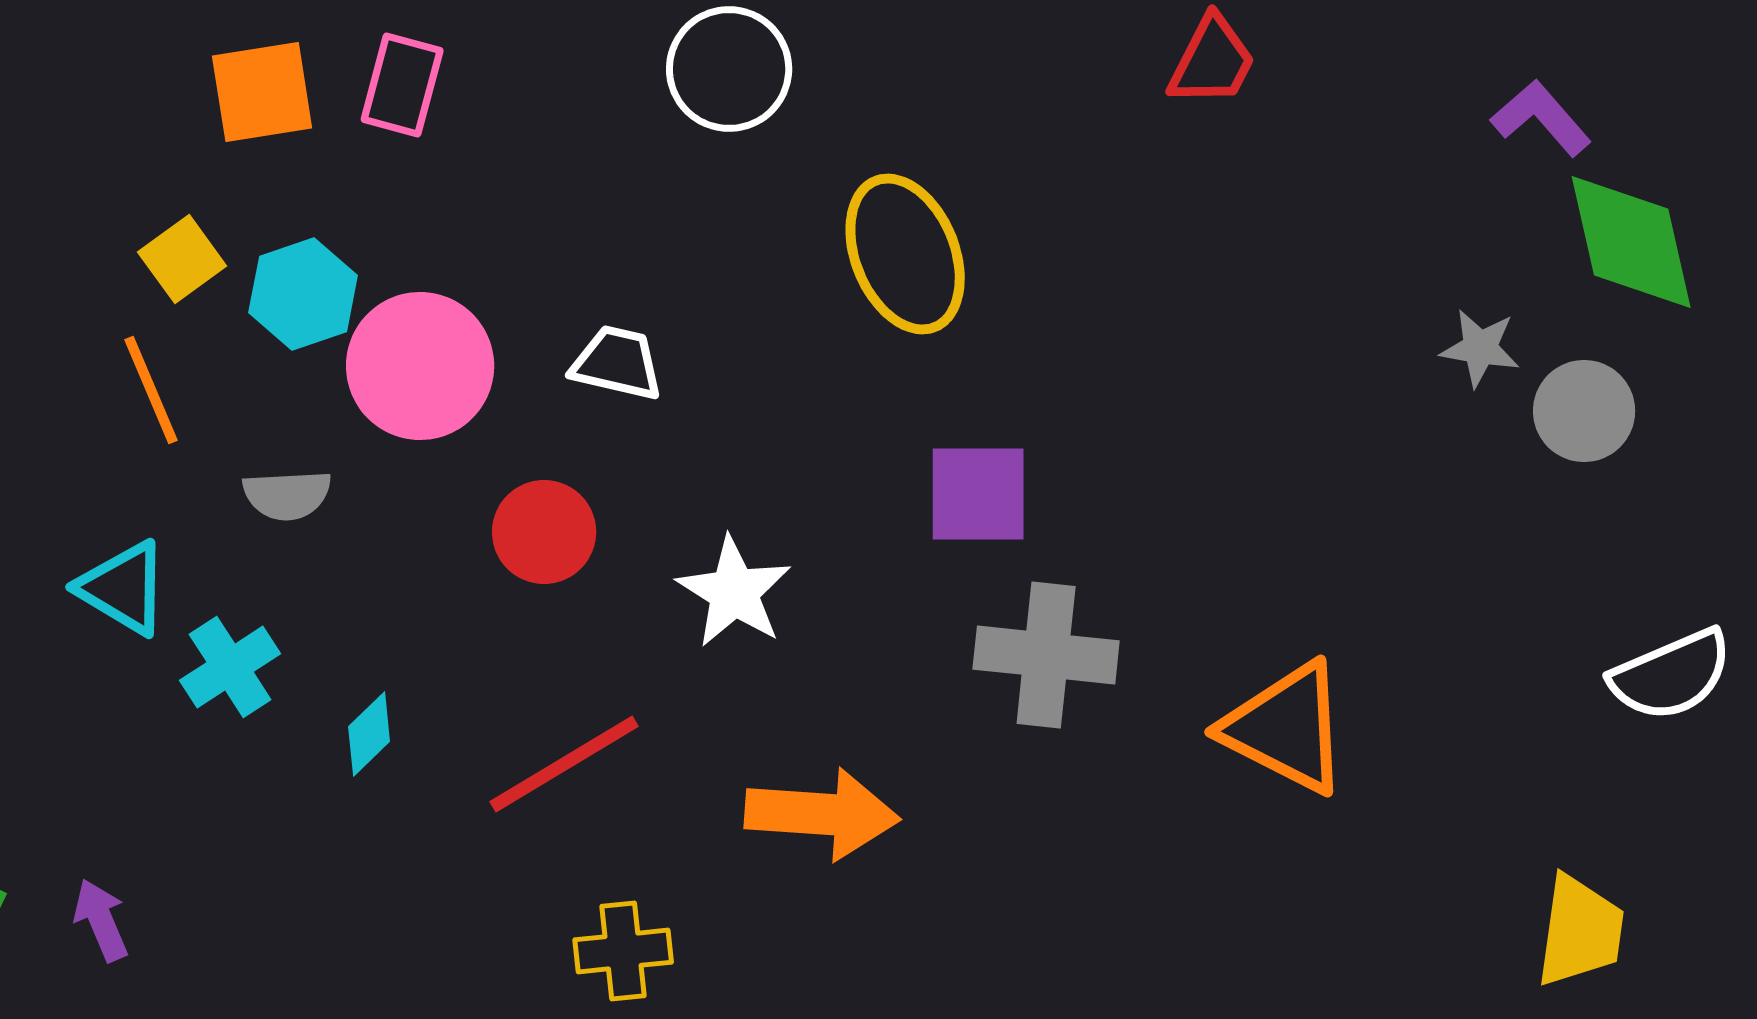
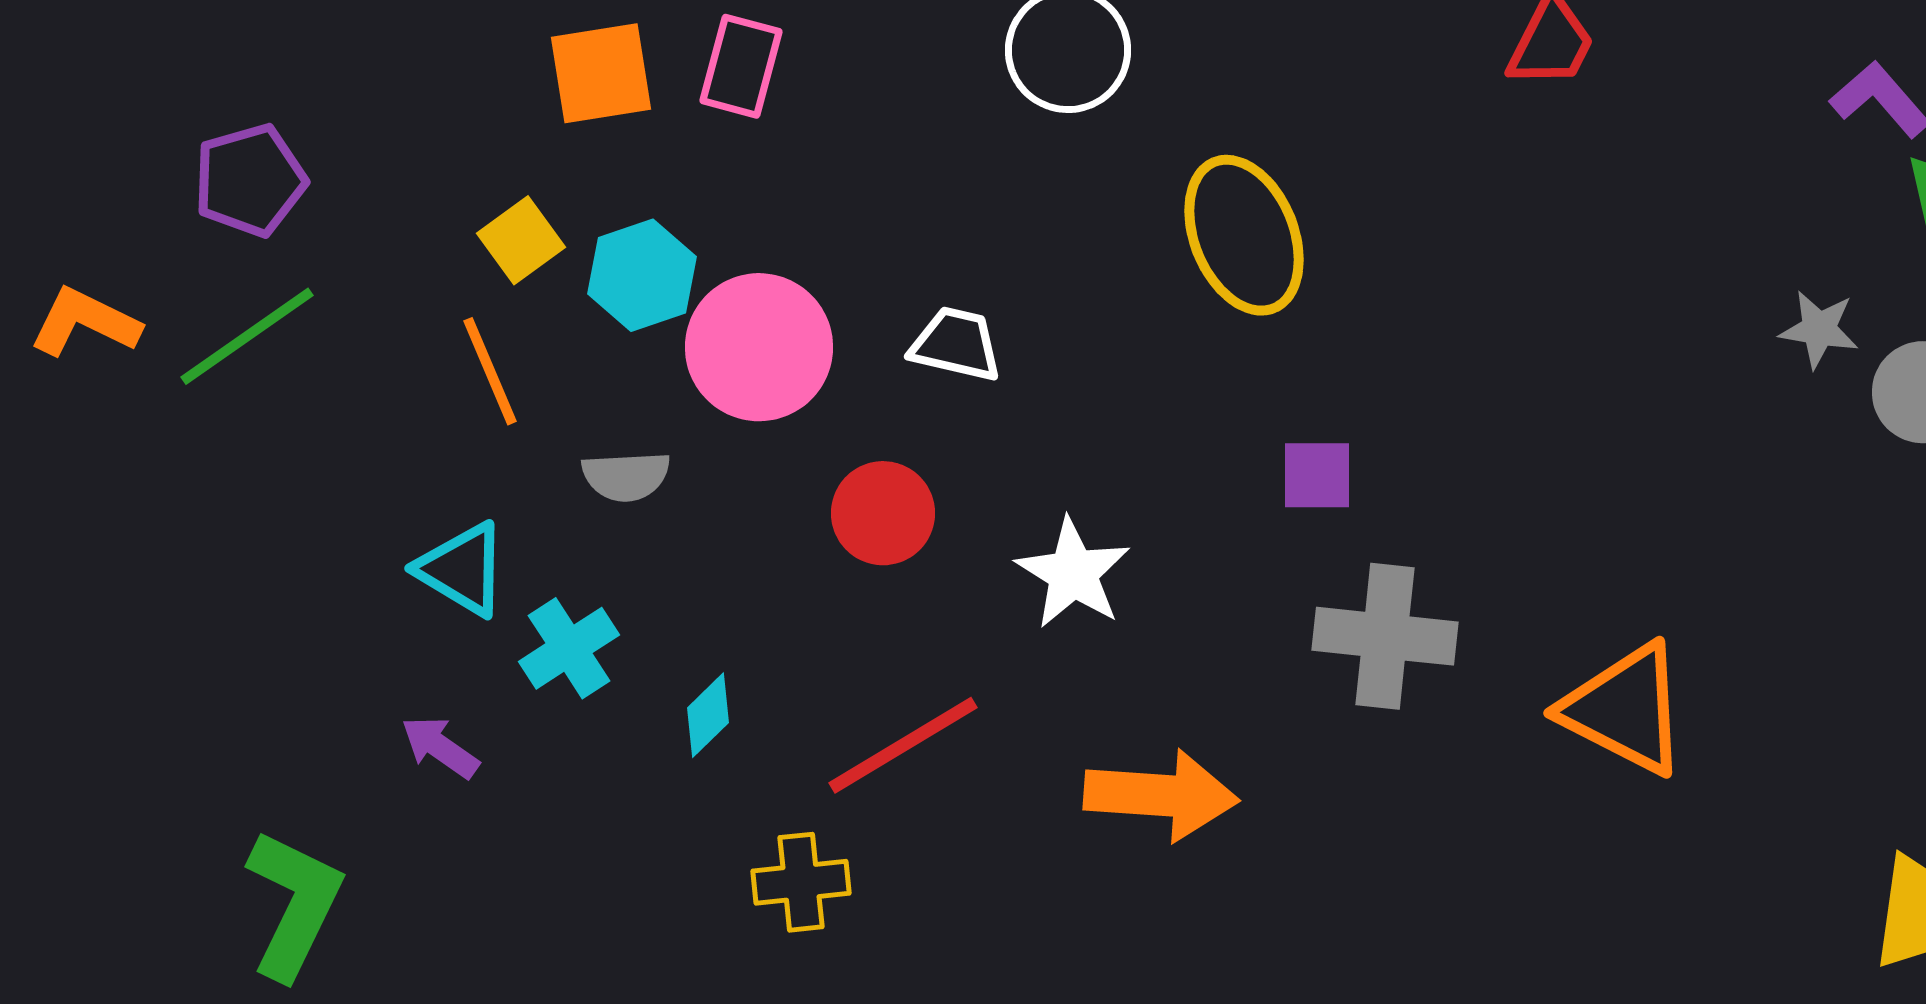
purple square: (978, 494) -> (1317, 475), size x0.7
purple arrow: (101, 920) -> (440, 747), moved, turned -32
yellow cross: (623, 951) -> (801, 882), moved

